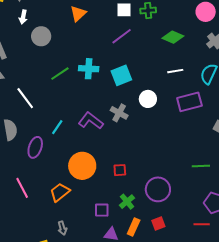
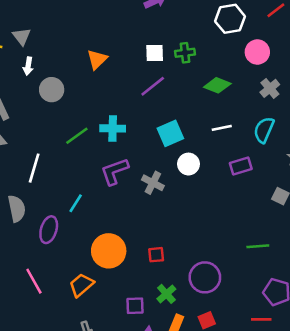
cyan square: (121, 75) -> (170, 133), moved
white line: (25, 98) -> (34, 168), turned 55
purple rectangle: (189, 102) -> (241, 166), size x0.7
purple L-shape: (91, 121) -> (115, 171), moved, turned -55

